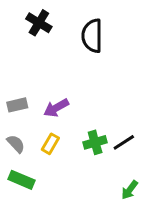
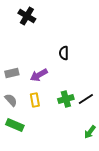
black semicircle: (92, 36) -> (64, 53), moved, size x0.6
yellow rectangle: (50, 144) -> (35, 100), turned -40

